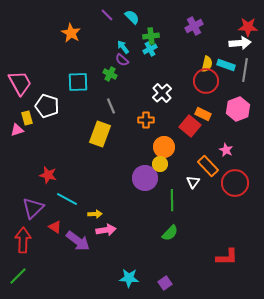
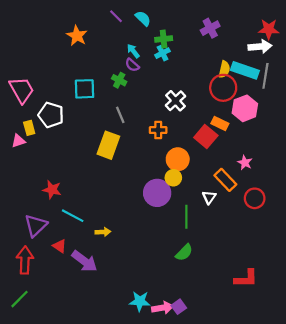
cyan rectangle: (226, 65) -> (245, 70), size x1.4
pink hexagon: (238, 109) -> (245, 108), moved
red circle: (235, 183) -> (255, 198), size x0.7
pink arrow: (106, 230) -> (163, 308), moved

